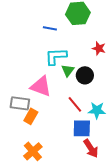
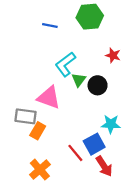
blue line: (50, 28) -> (50, 25), moved
cyan L-shape: (56, 56) -> (65, 64), turned -35
red line: (75, 104) -> (75, 153), moved
blue square: (82, 128) -> (94, 144), turned -30

